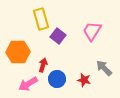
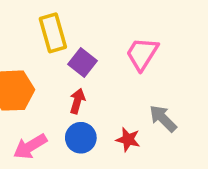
red arrow: (43, 65) -> (77, 101), moved

